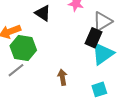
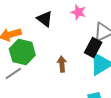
brown arrow: (62, 77) -> (62, 64), moved

